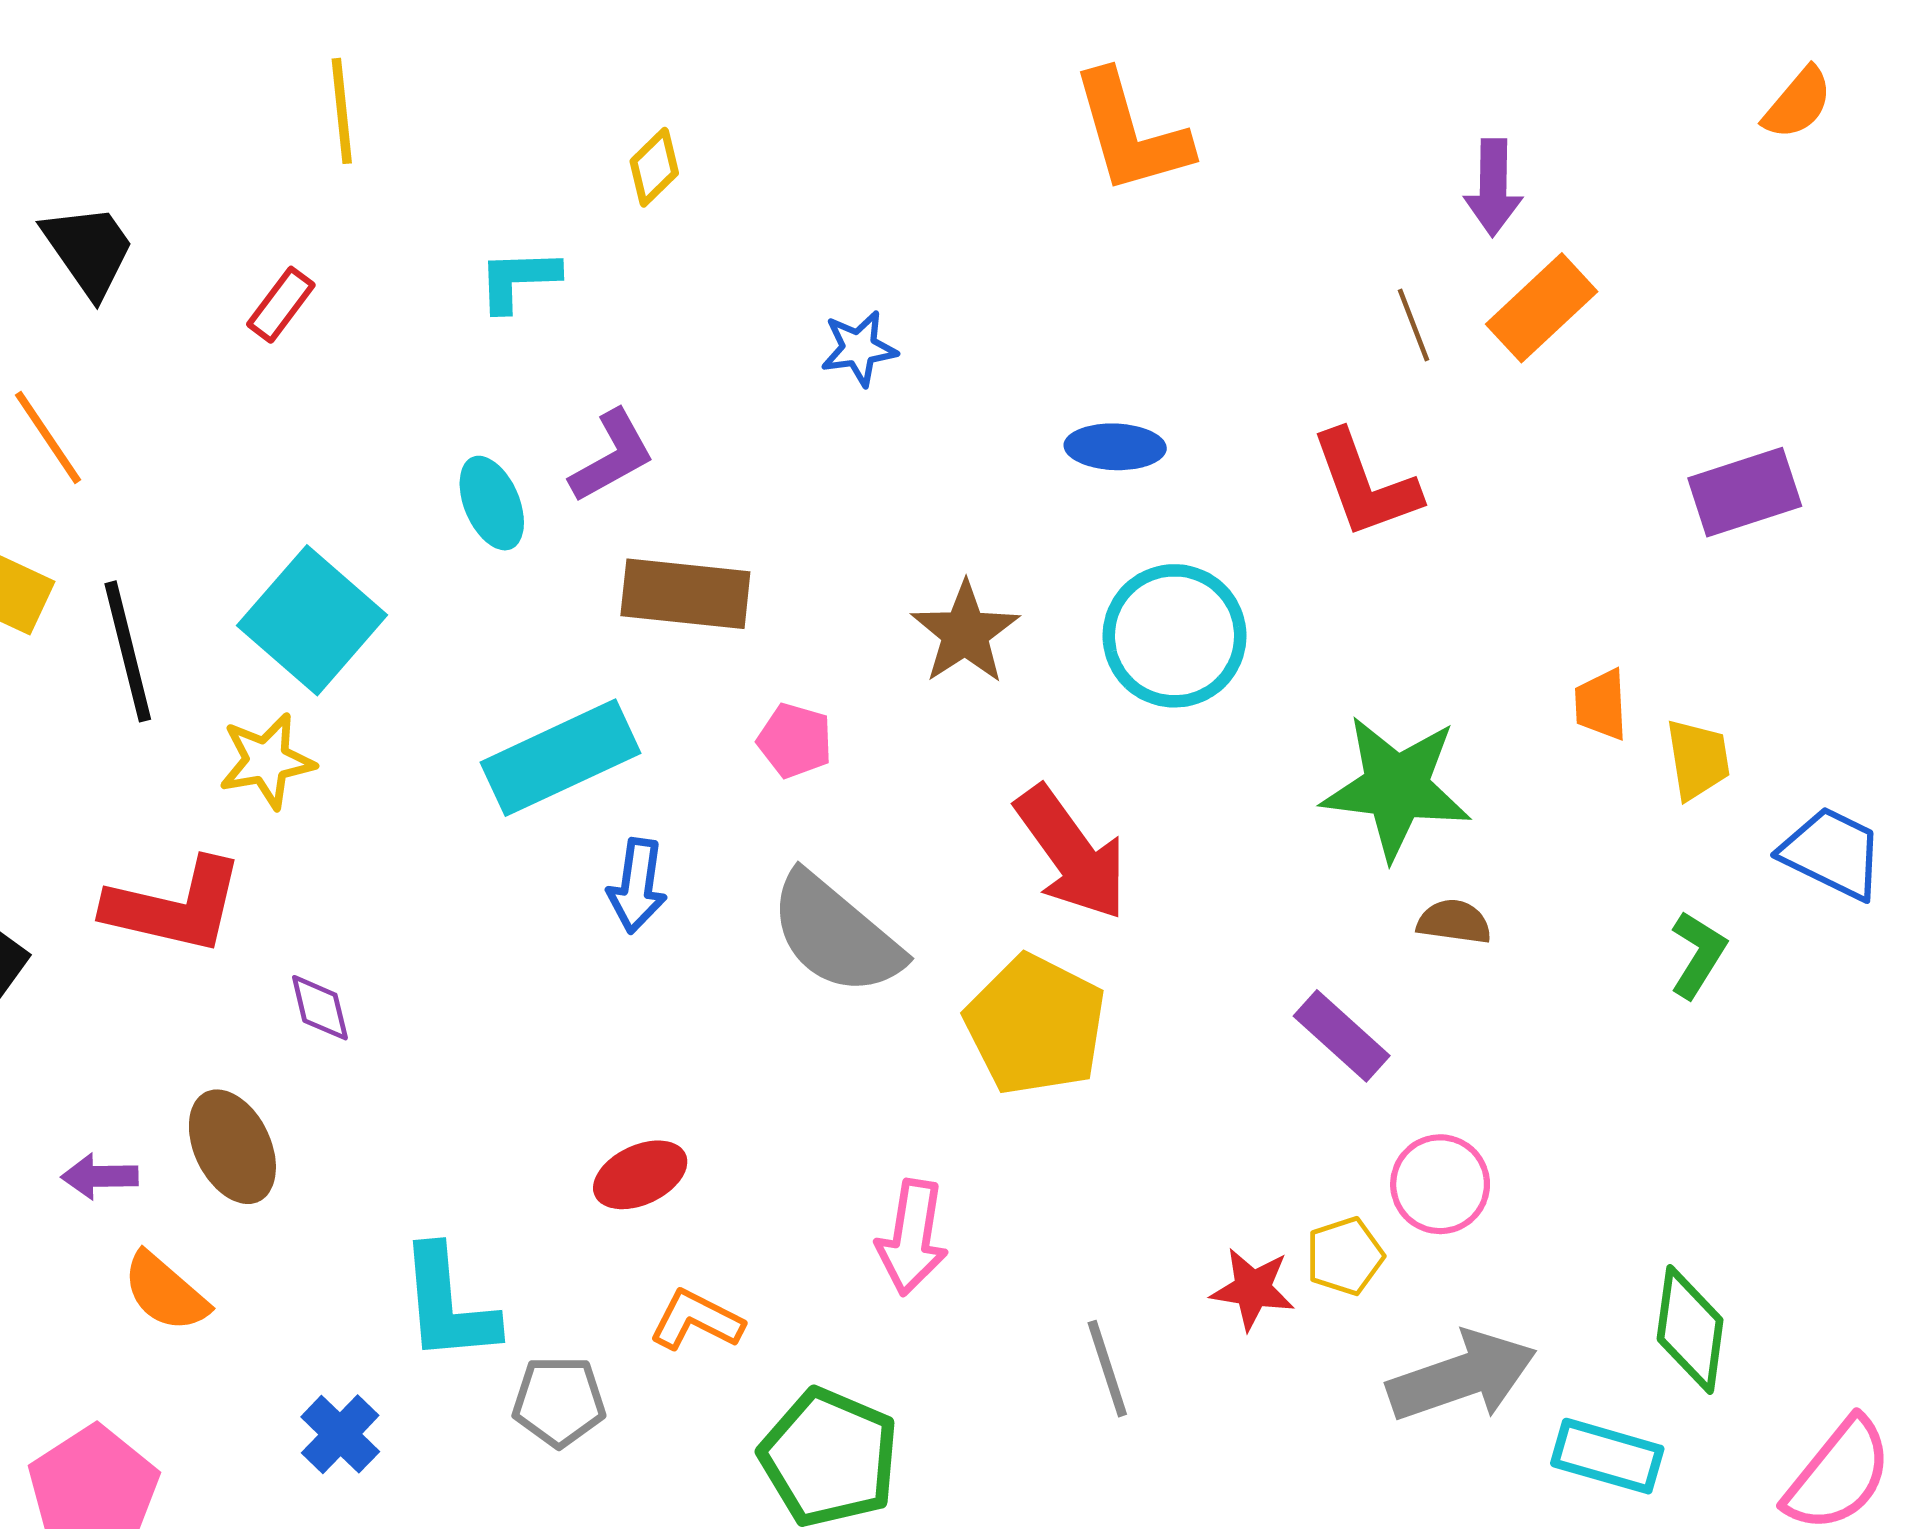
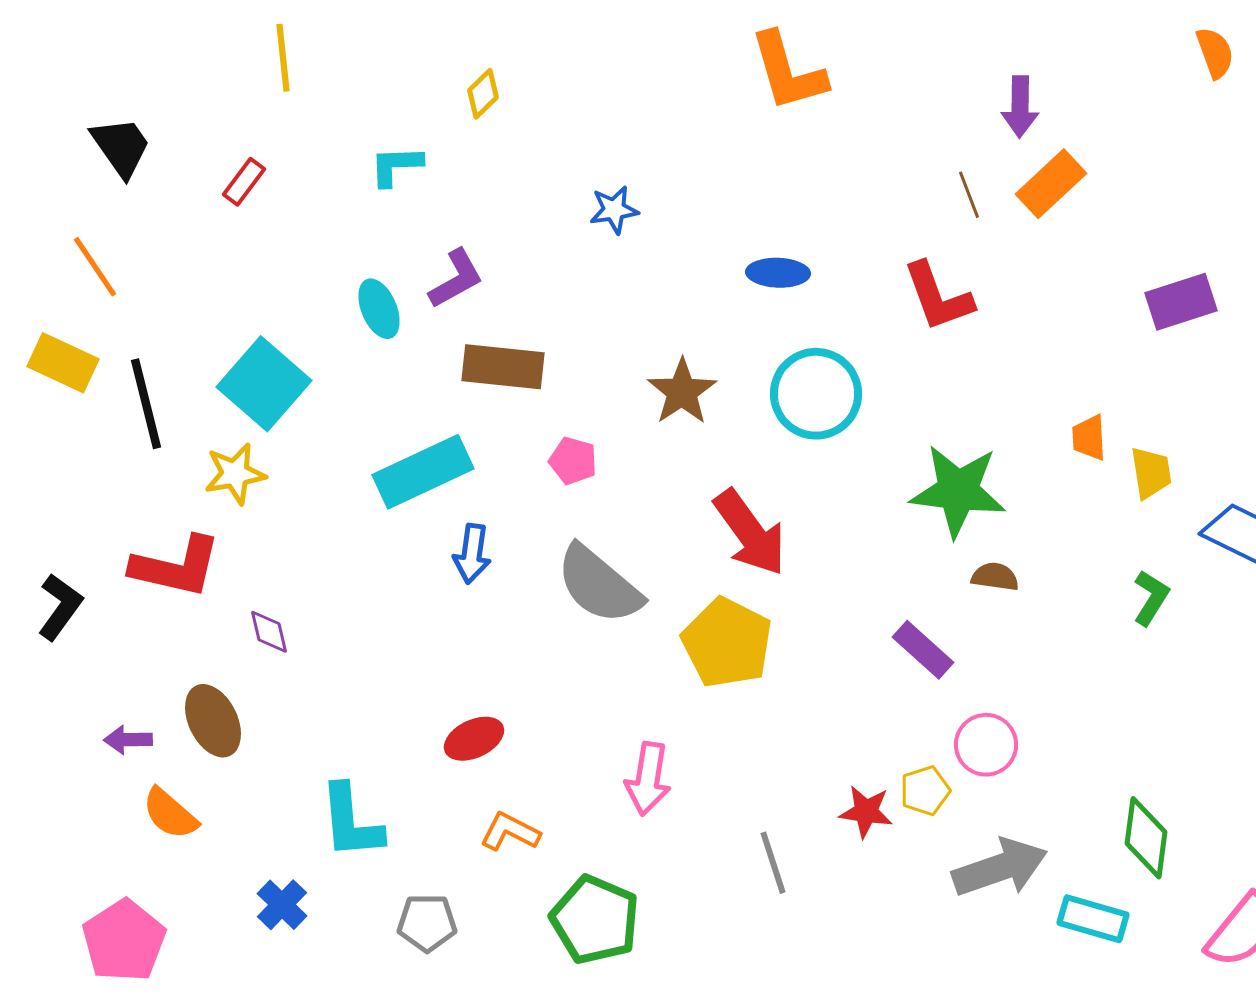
orange semicircle: (1798, 103) -> (1215, 53), turned -60
gray pentagon: (559, 1401) -> (427, 923), moved

